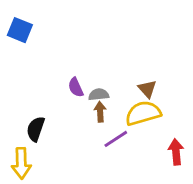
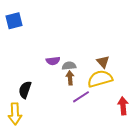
blue square: (20, 30) -> (14, 21), turned -36
purple semicircle: (76, 87) -> (53, 61), turned -72

